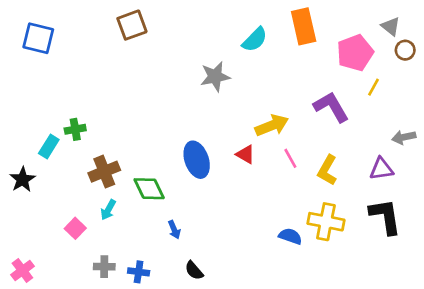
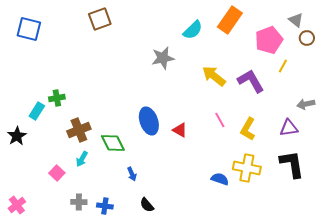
orange rectangle: (304, 26) -> (230, 20), turned 48
yellow arrow: (272, 125) -> (214, 76), moved, turned -120
red triangle: (245, 154) -> (180, 130), moved

